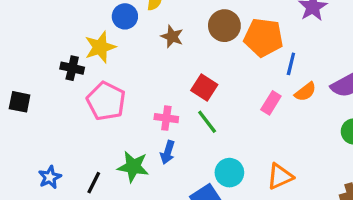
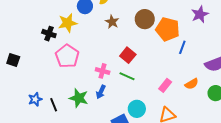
orange semicircle: (305, 92) -> (192, 84), moved
black square: (20, 102) -> (13, 60), moved
pink rectangle: (271, 103) -> (165, 85), moved
green line: (207, 122) -> (127, 76), turned -35
blue star: (50, 177) -> (35, 99), moved
black line: (94, 183) -> (54, 105), turned -56

